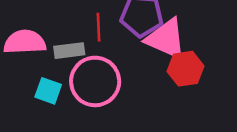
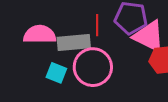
gray rectangle: (69, 51) -> (74, 42), size x1.4

